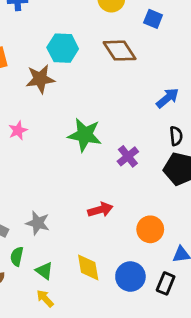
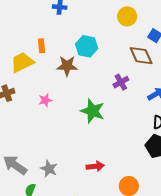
brown diamond: (120, 51) -> (141, 56), moved
purple cross: (128, 156) -> (121, 82), moved

